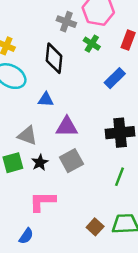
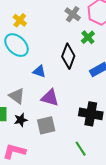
black diamond: (54, 58) -> (68, 56), moved
green line: (119, 177) -> (81, 149), turned -70

